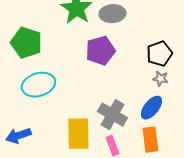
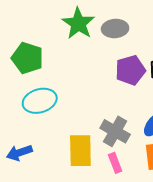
purple pentagon: (100, 51) -> (130, 70), moved

